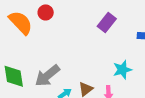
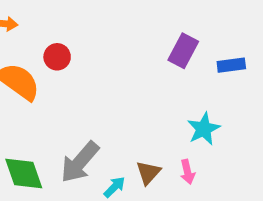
purple rectangle: (107, 23) -> (183, 51), moved

